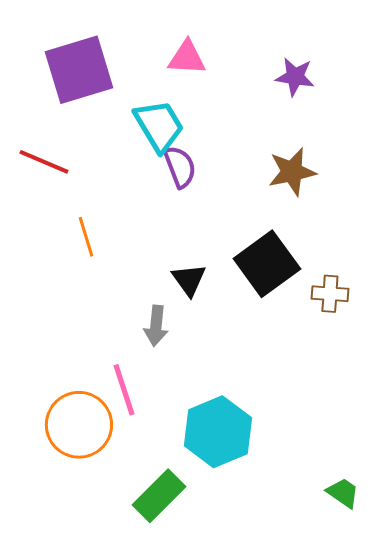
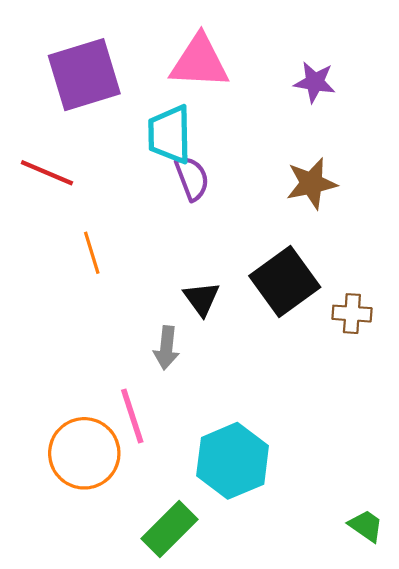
pink triangle: (187, 58) -> (199, 62), size x1.5
cyan trapezoid: (159, 126) -> (170, 134), turned -150

